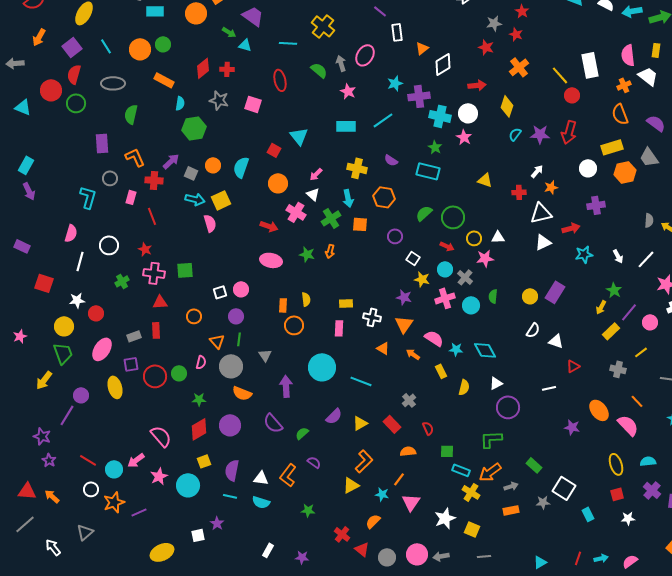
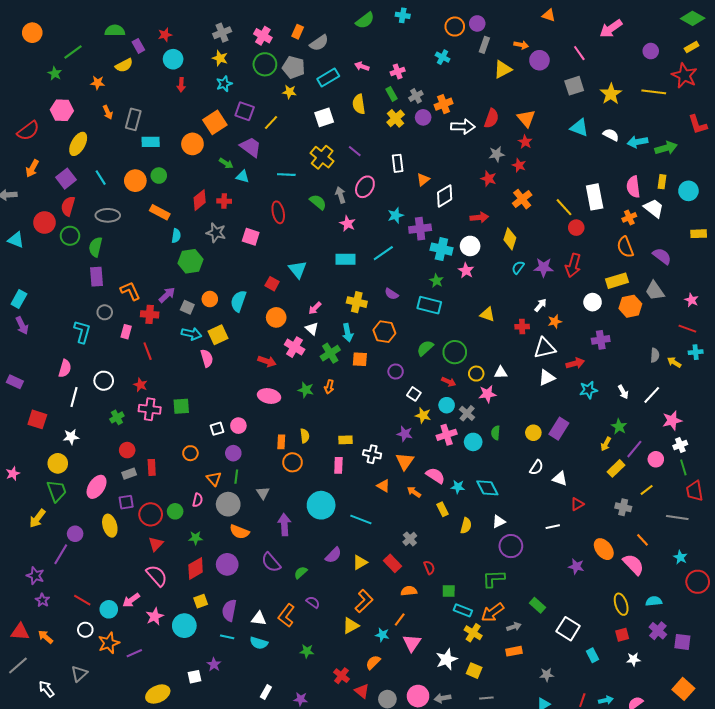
purple line: (380, 11) -> (355, 151), moved
green semicircle: (131, 114) -> (96, 247), moved
red triangle: (160, 302) -> (156, 544), moved, turned -42
red circle: (96, 313) -> (127, 450), moved
gray star: (543, 502) -> (547, 675), moved

